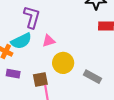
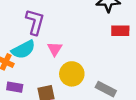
pink triangle: (49, 41) -> (55, 49), turned -40

